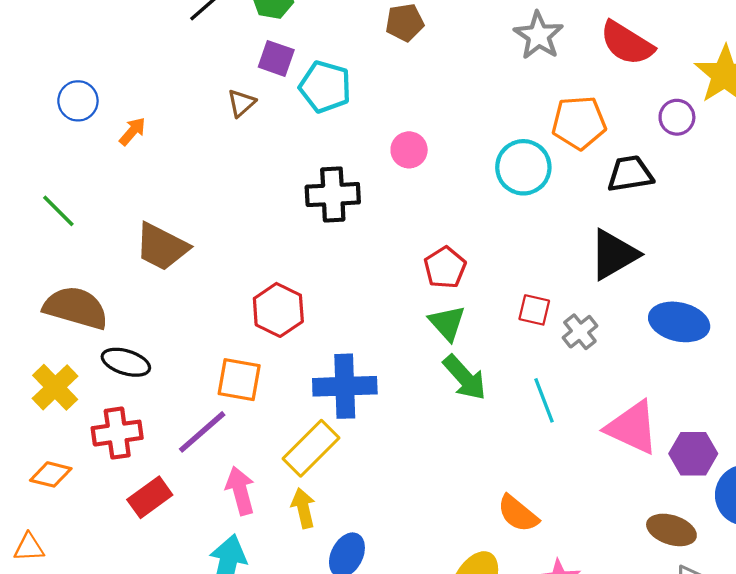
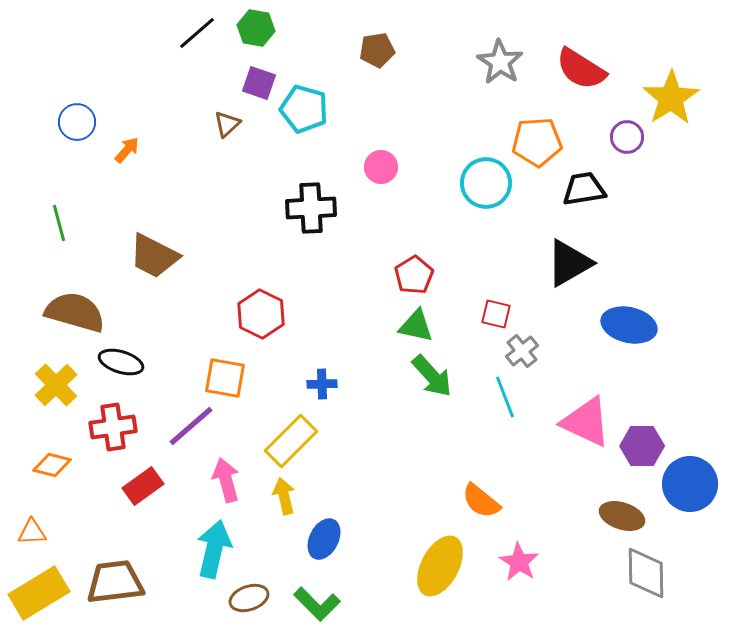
green line: (58, 211) -> (59, 223), turned 30
green triangle: (447, 323) -> (416, 326), turned -36
gray cross: (580, 332) -> (522, 351), moved
blue cross: (345, 386) -> (322, 384), size x0.5

